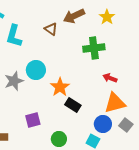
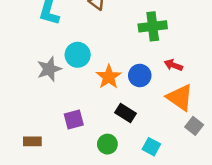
orange triangle: (115, 103) -> (180, 97), turned 50
black rectangle: (73, 105) -> (126, 113), moved
blue circle: (103, 124) -> (140, 75), moved

